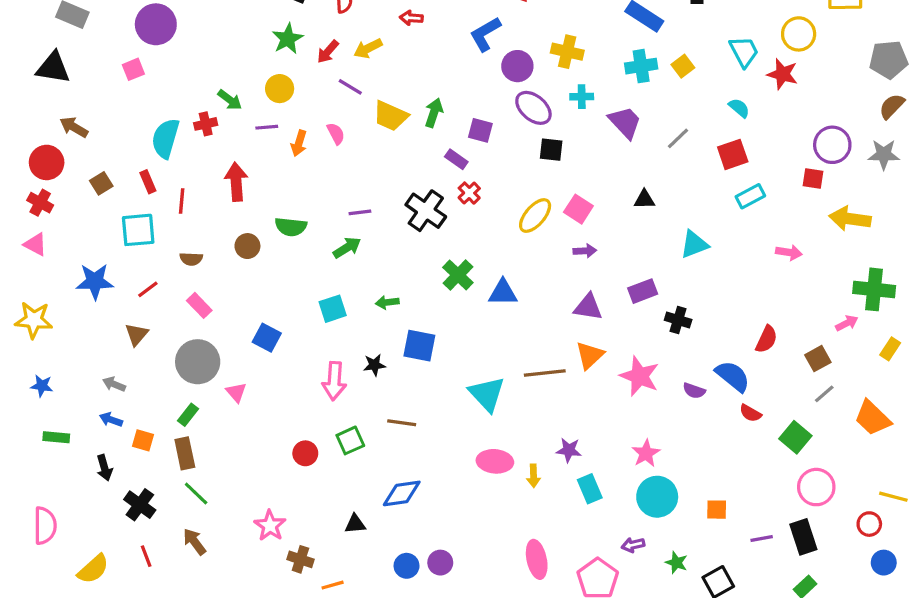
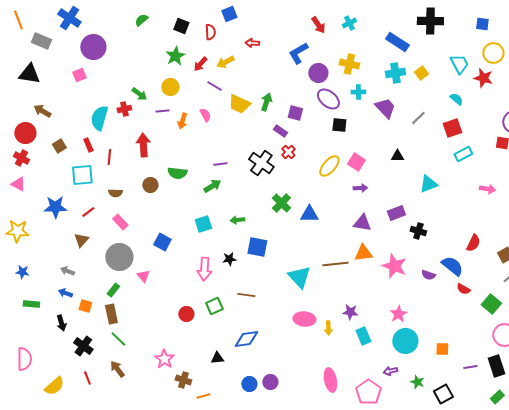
orange triangle: (590, 355) -> (363, 253), turned 36

